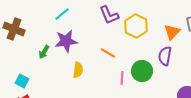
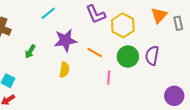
orange triangle: (172, 32) -> (159, 15), moved
purple star: (66, 41) -> (65, 40), moved
green circle: (142, 71) -> (128, 57), moved

